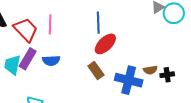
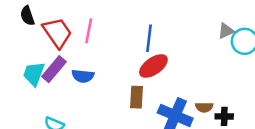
brown rectangle: (96, 70) -> (137, 97), turned 30

